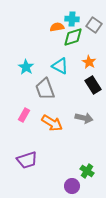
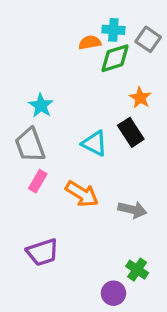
cyan triangle: (60, 66) -> (95, 143), moved
black rectangle: (93, 85) -> (131, 132), moved
gray trapezoid: (45, 89) -> (30, 145), moved
gray arrow: (84, 118) -> (132, 210), moved

